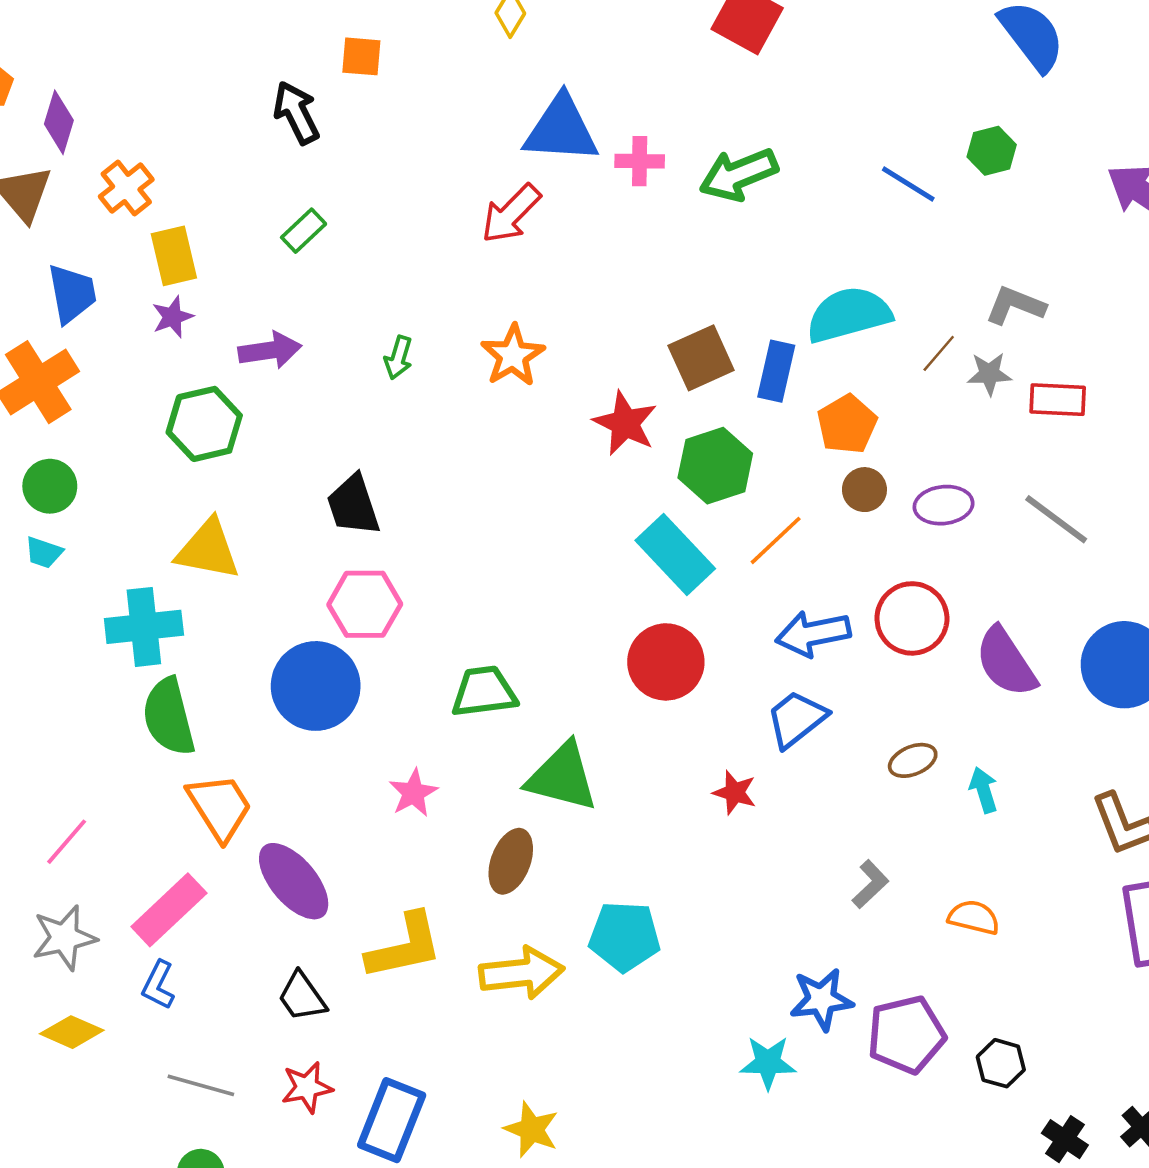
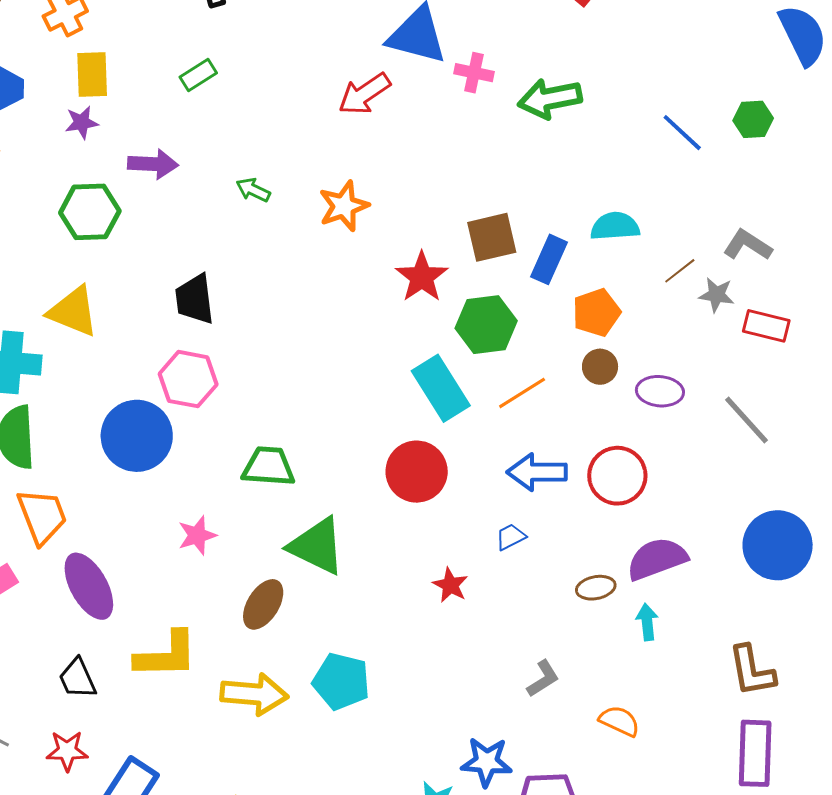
cyan semicircle: (849, 315) -> (615, 226), size x0.7
green arrow: (398, 358) -> (253, 190), turned 88
purple semicircle: (1006, 662) -> (657, 559), moved, turned 92
blue trapezoid: (796, 719) -> (511, 537), size x0.6

